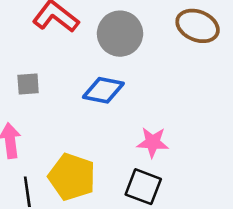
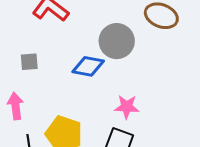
gray circle: (120, 34) -> (117, 41), moved

